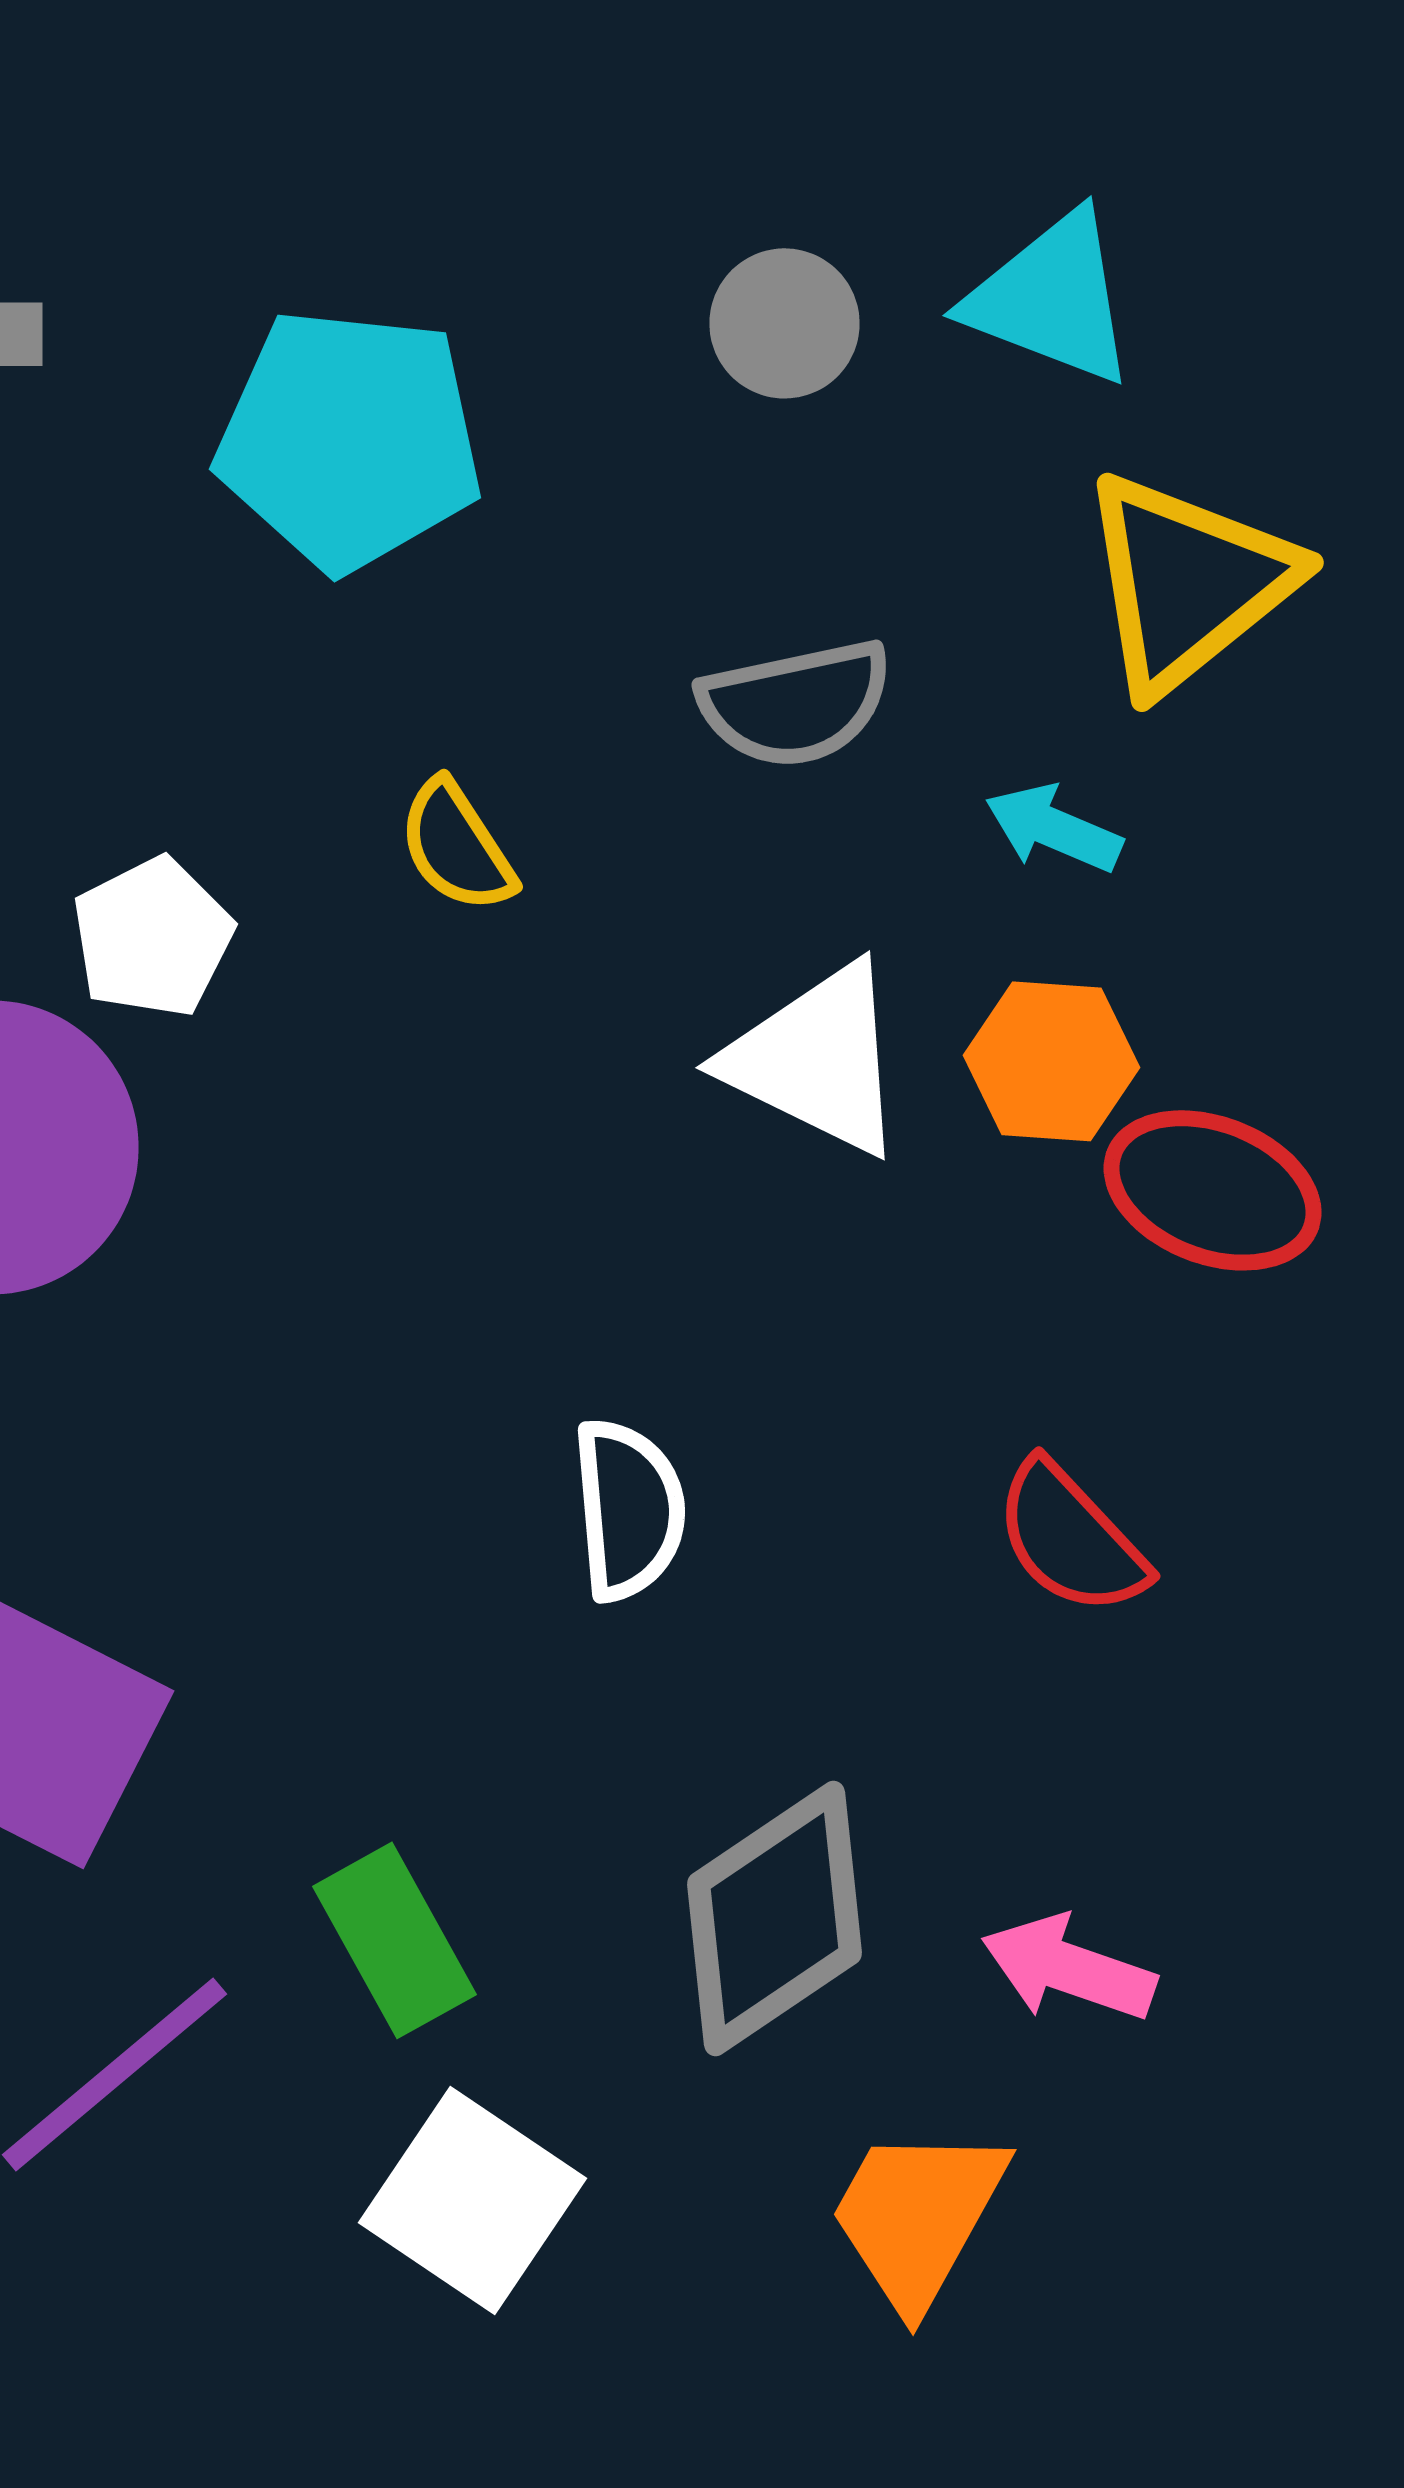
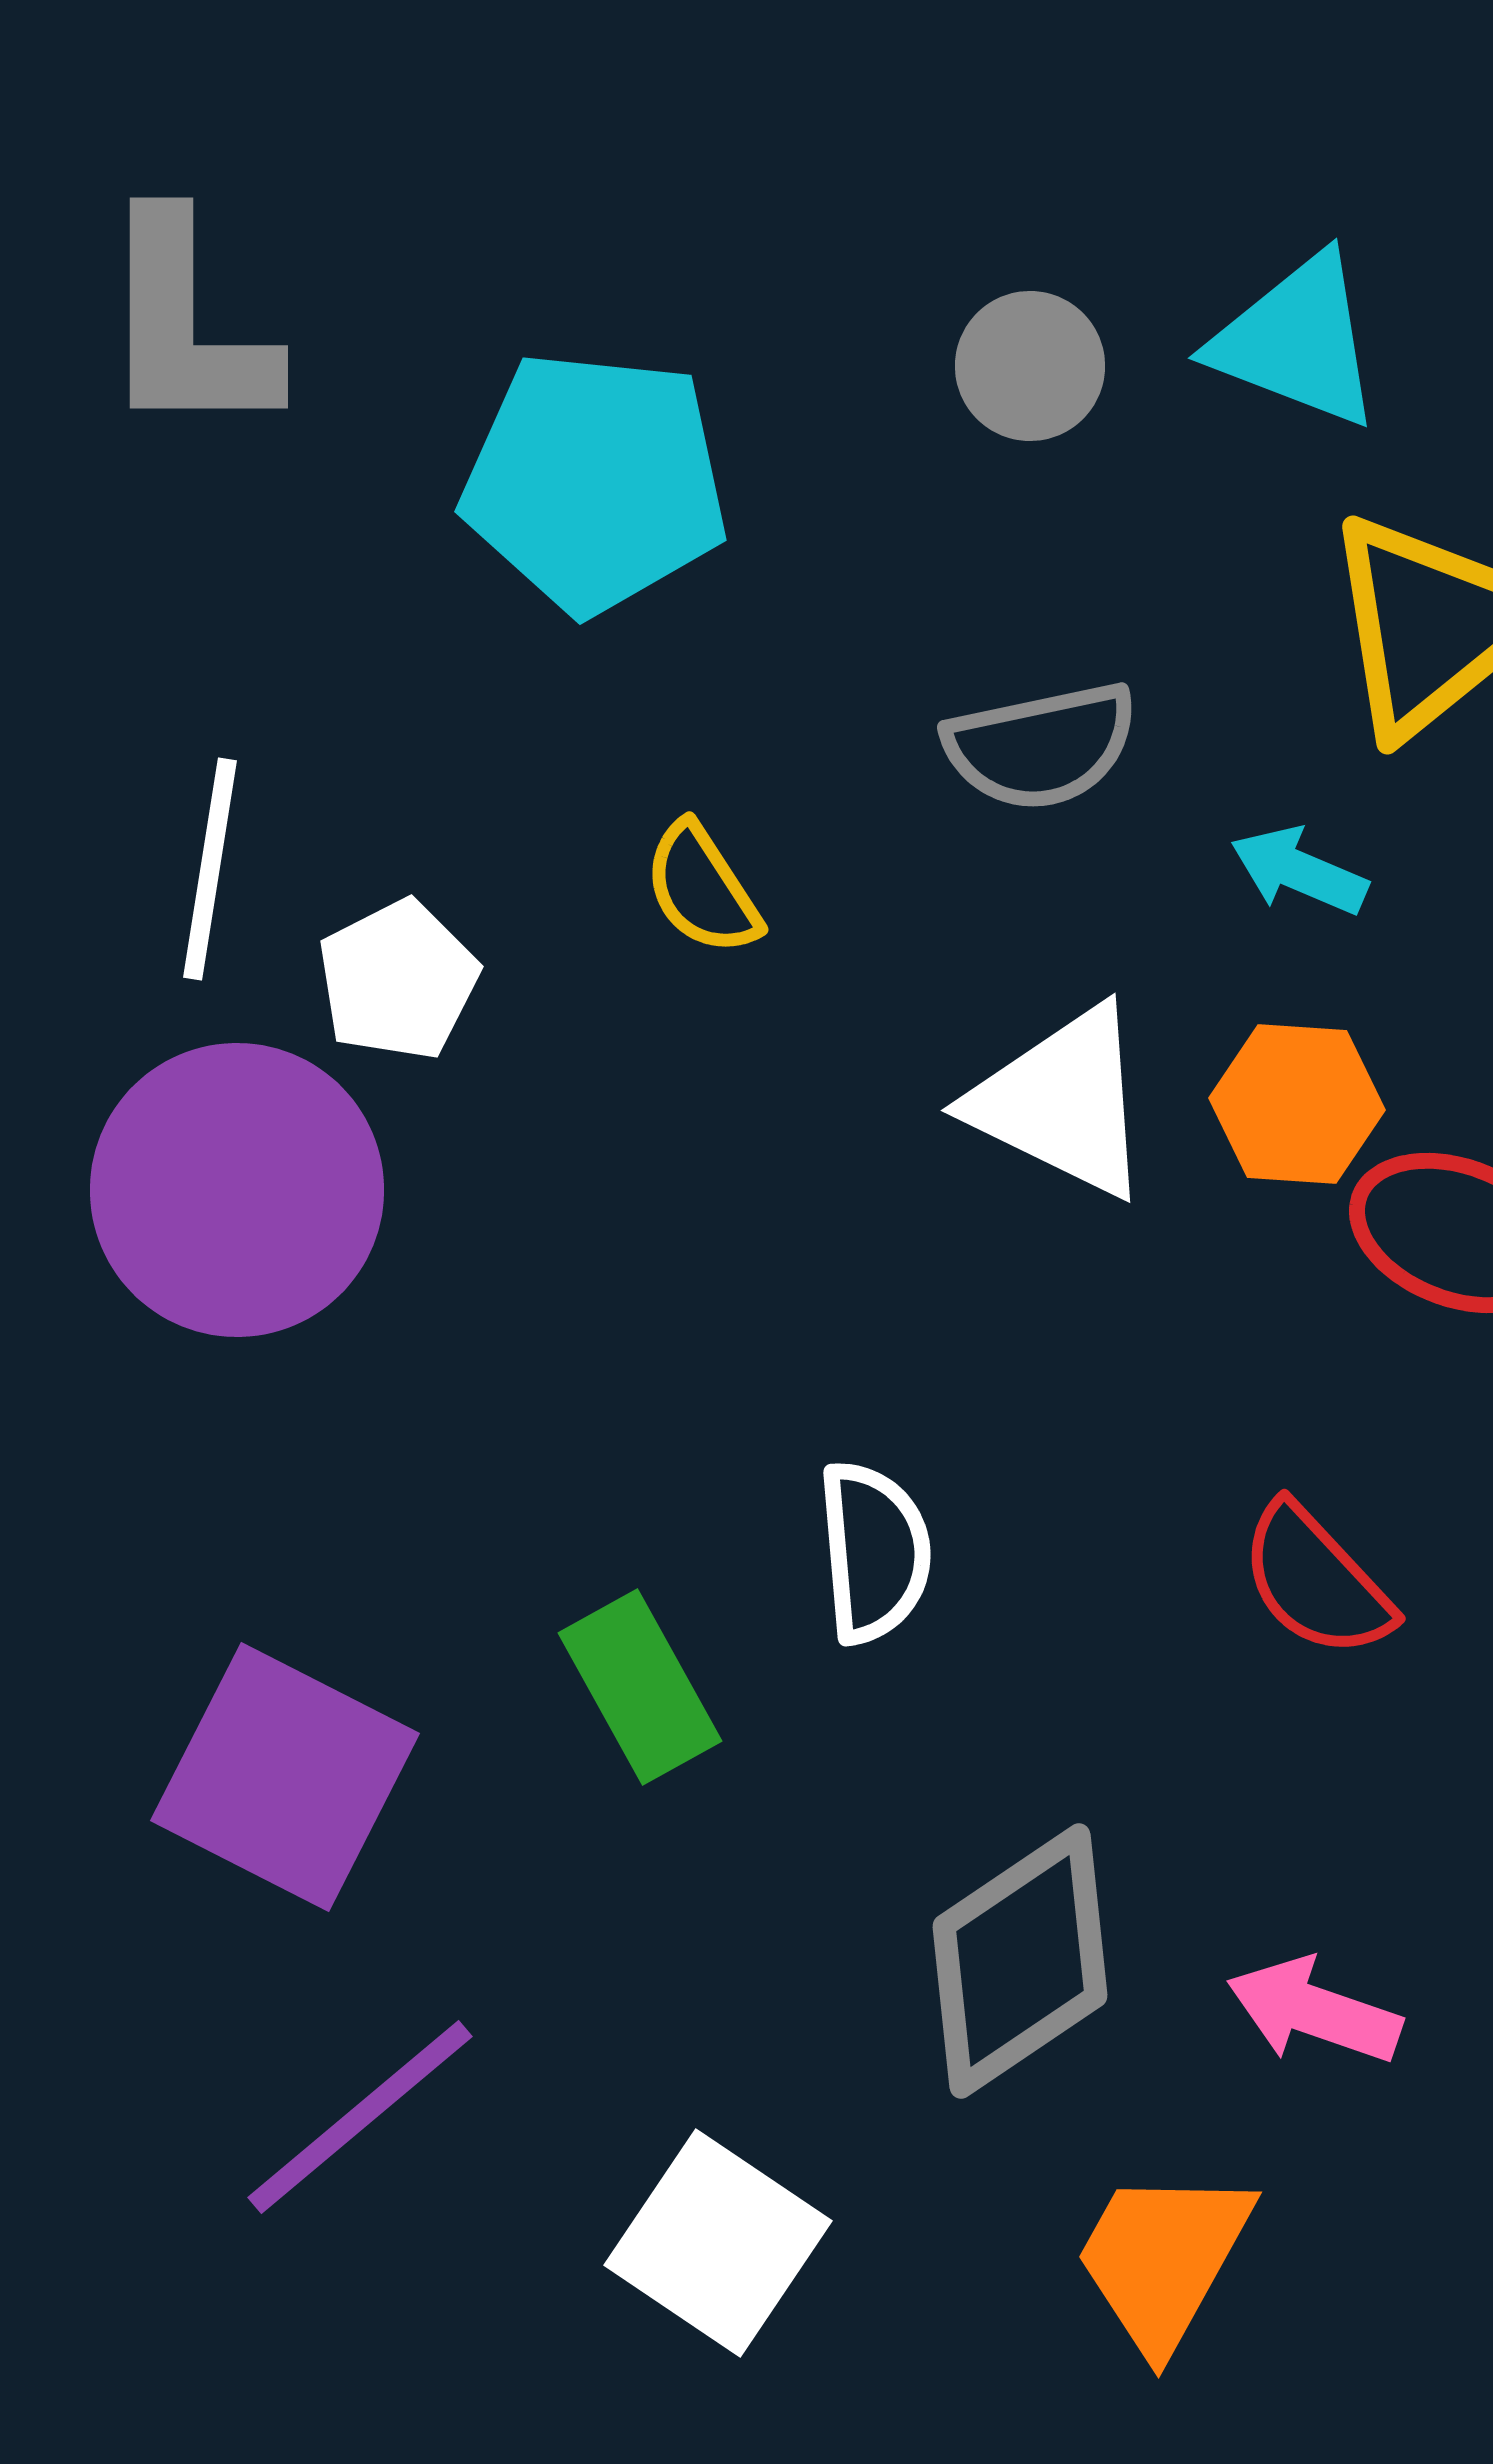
green rectangle: (395, 1940) -> (640, 1687), moved

